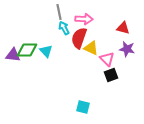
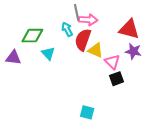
gray line: (59, 12) -> (77, 12), moved
red triangle: (123, 28) -> (129, 29), size x1.5
green diamond: (27, 50) -> (32, 36), moved

